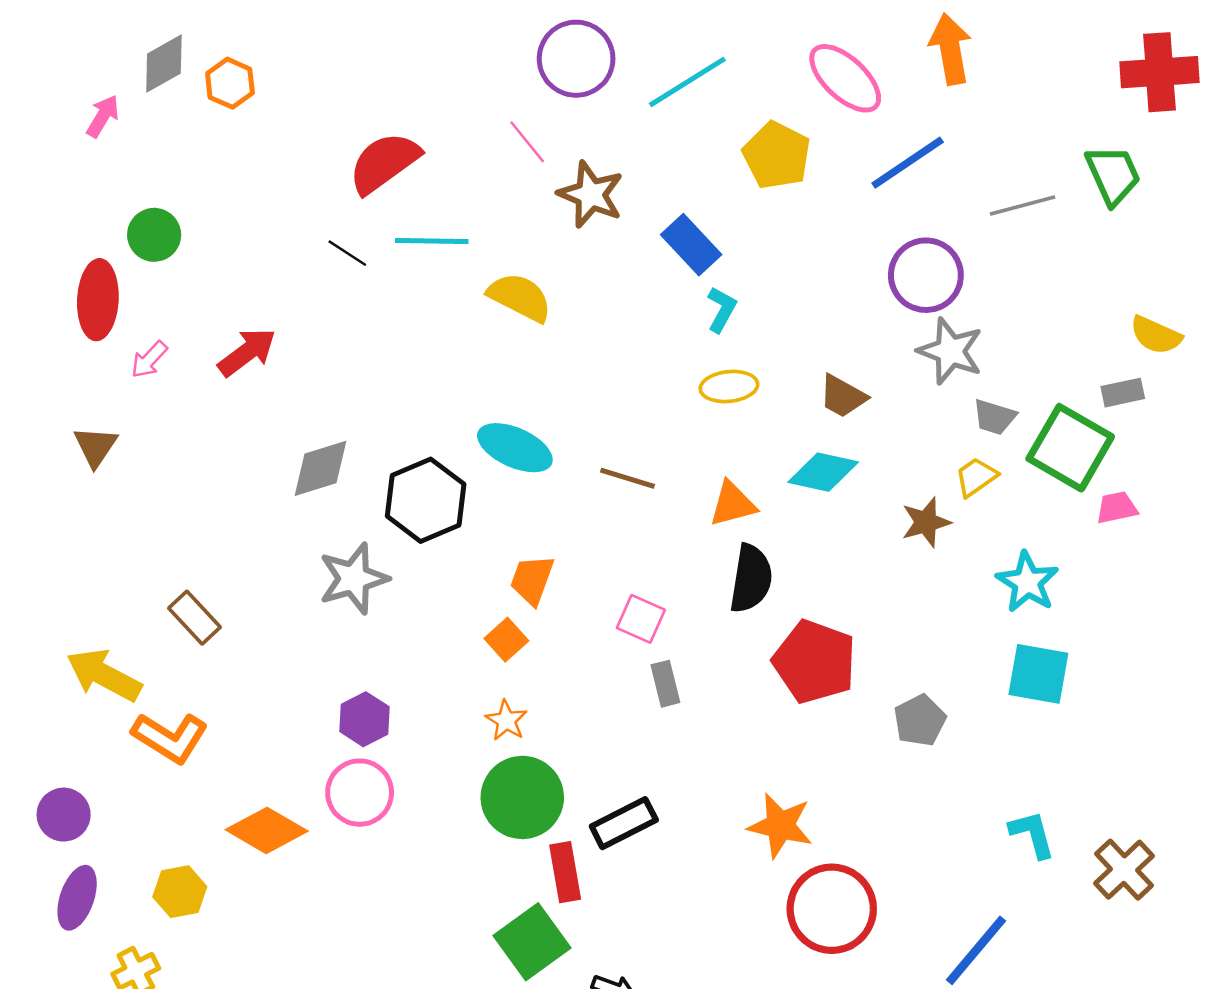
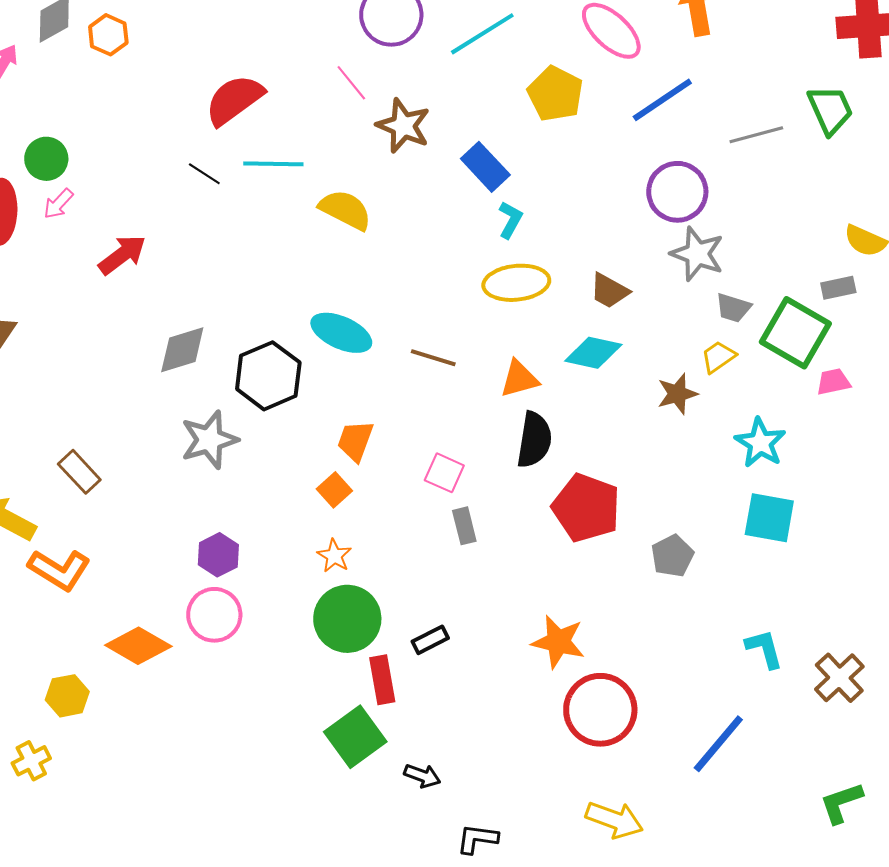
pink arrow: (149, 360) -> (58, 204), moved
yellow ellipse: (729, 387) -> (516, 283), size x1.4
black rectangle: (624, 823) -> (430, 640), size x0.7

